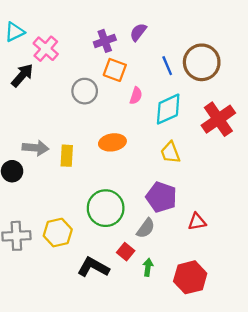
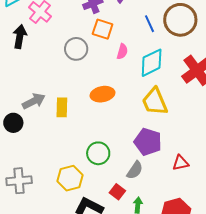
black arrow: (22, 75) -> (20, 37), turned -30
gray arrow: (36, 148) -> (34, 101), turned -30
yellow trapezoid: (170, 153) -> (155, 102), size x1.4
green circle: (106, 208) -> (98, 153), size x0.7
yellow hexagon: (58, 233) -> (70, 178), moved

